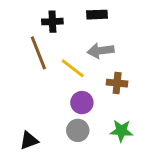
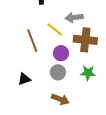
brown line: (38, 53) -> (32, 41), moved
brown cross: (117, 83) -> (85, 40), size x1.6

